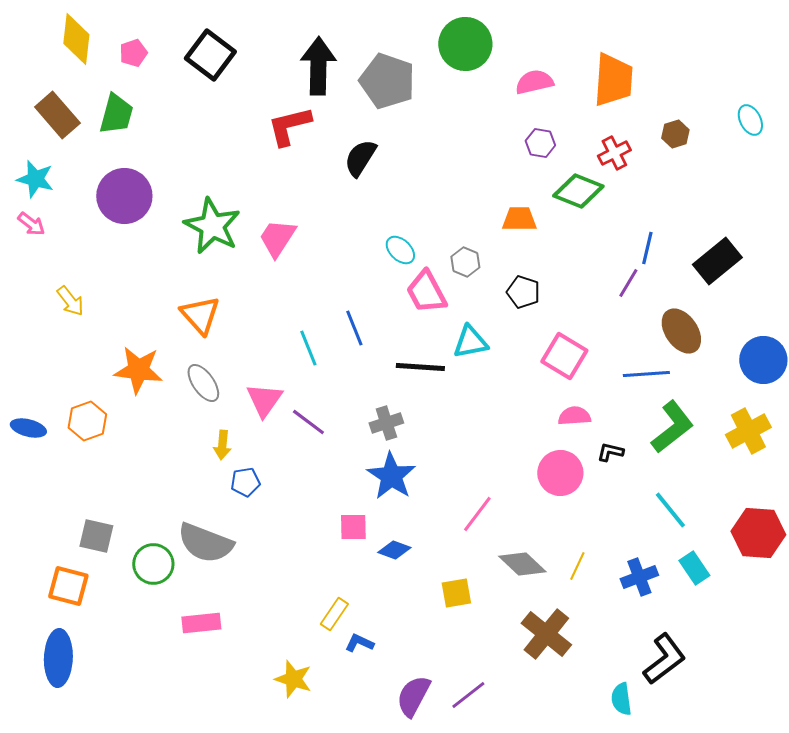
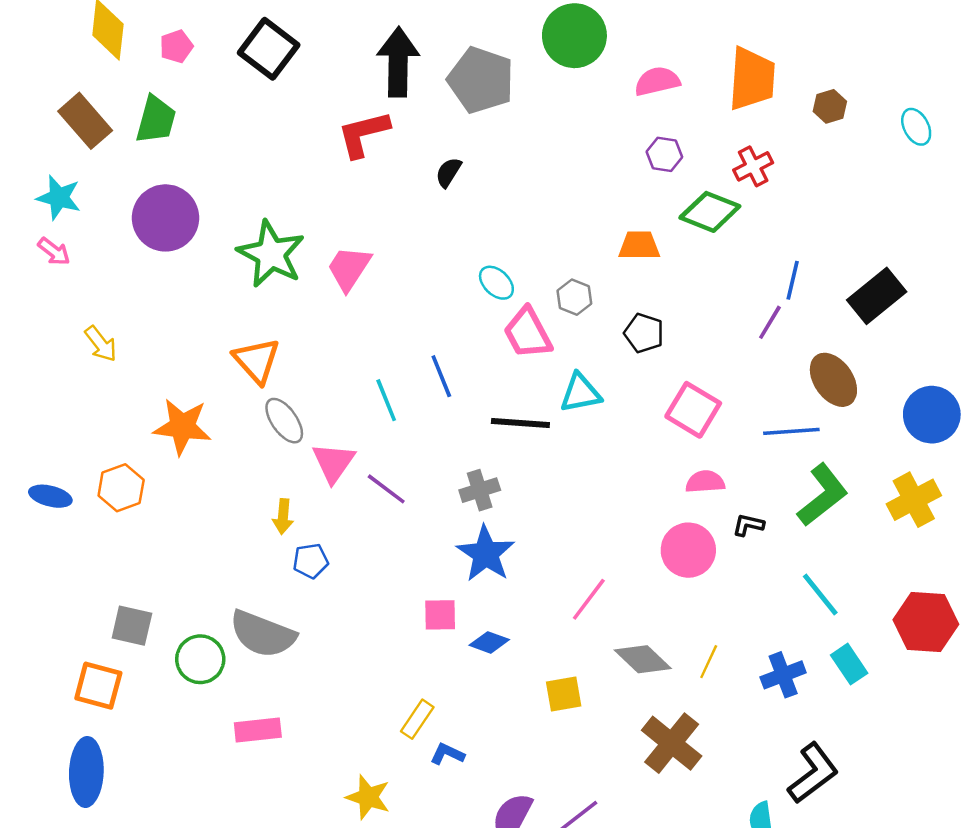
brown hexagon: (675, 134) -> (830, 106), moved
black semicircle: (360, 158) -> (449, 172), size x0.7
gray ellipse: (203, 383) -> (284, 421), moved

